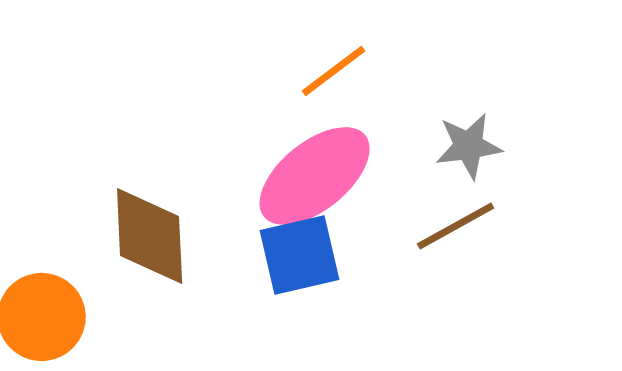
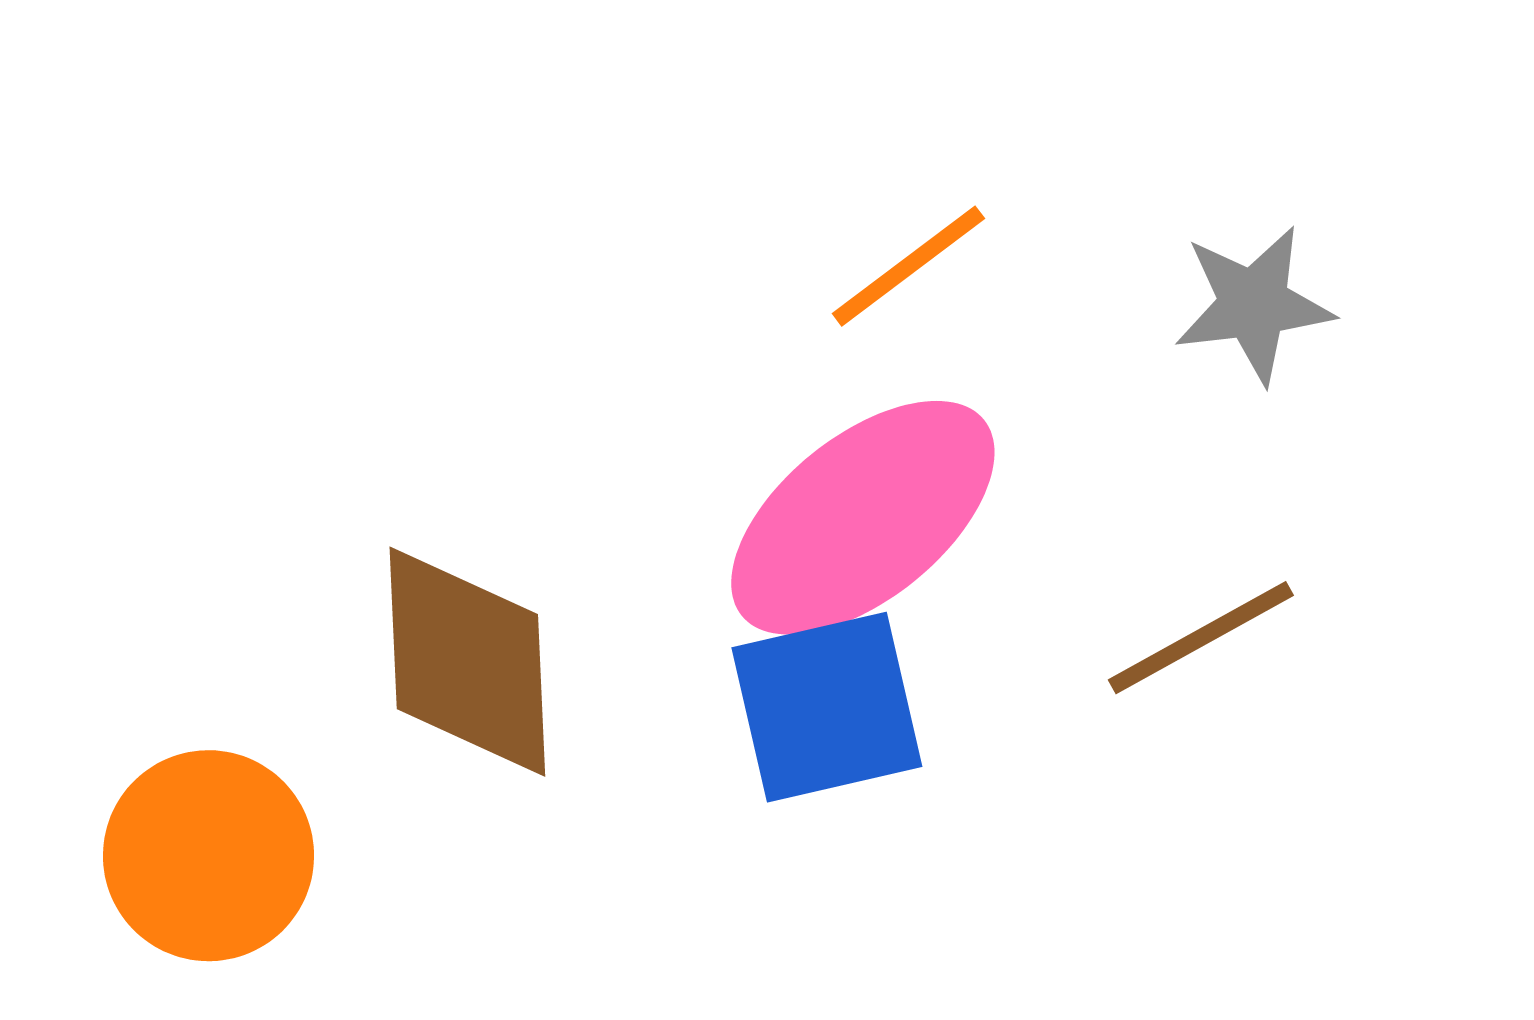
gray star: (469, 146) -> (1254, 304), moved

